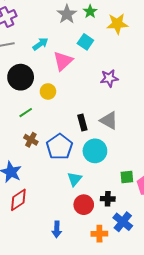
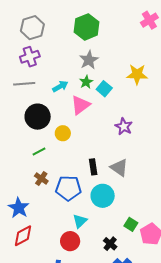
green star: (90, 11) -> (86, 82), moved
purple star: (109, 78) -> (124, 127), turned 30
blue pentagon: (60, 147) -> (68, 188), turned 30
green square: (127, 177) -> (131, 224), turned 32
black cross: (108, 199) -> (110, 244), turned 32
red circle: (84, 205) -> (70, 241), moved

